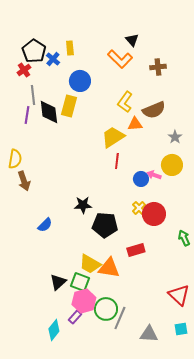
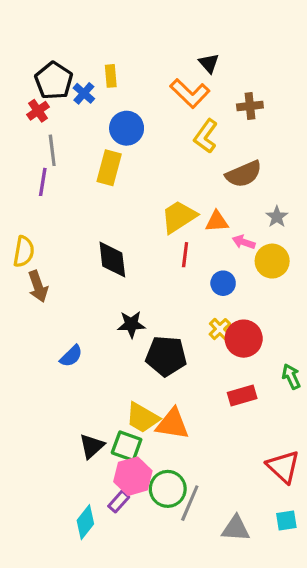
yellow L-shape: (125, 102) -> (206, 136), moved
black diamond: (49, 112) -> (112, 259), moved
orange triangle: (135, 124) -> (217, 221), moved
pink arrow: (154, 175) -> (244, 242), moved
red rectangle: (136, 250) -> (242, 396), moved

